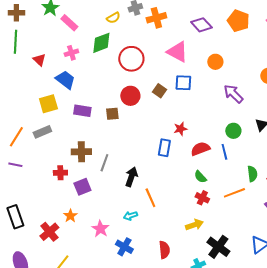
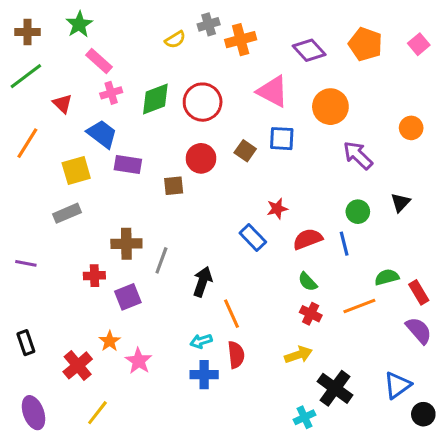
pink rectangle: (69, 23) -> (99, 61), moved
green line: (15, 42) -> (26, 76), turned 50
green diamond: (101, 43) -> (155, 99), moved
orange circle: (215, 62) -> (330, 107), size x1.5
purple rectangle: (82, 111) -> (128, 164), moved
orange line: (16, 137) -> (27, 143), moved
blue rectangle: (164, 148) -> (253, 238), turned -54
green semicircle: (252, 174) -> (387, 277), turned -98
black rectangle: (15, 217) -> (26, 343), size x0.7
pink star: (100, 229) -> (139, 361), moved
blue cross: (124, 247) -> (204, 375), moved, turned -30
red semicircle: (164, 250) -> (236, 355), moved

